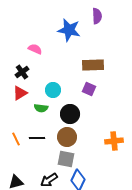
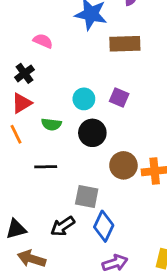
brown rectangle: (93, 65) -> (125, 44), moved
cyan circle: (53, 90) -> (84, 99), moved
brown circle: (67, 137) -> (123, 165), moved
orange line: (16, 139) -> (16, 134), moved

